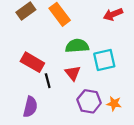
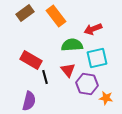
red arrow: (113, 14) -> (93, 29), moved
purple hexagon: (89, 101) -> (87, 84), moved

